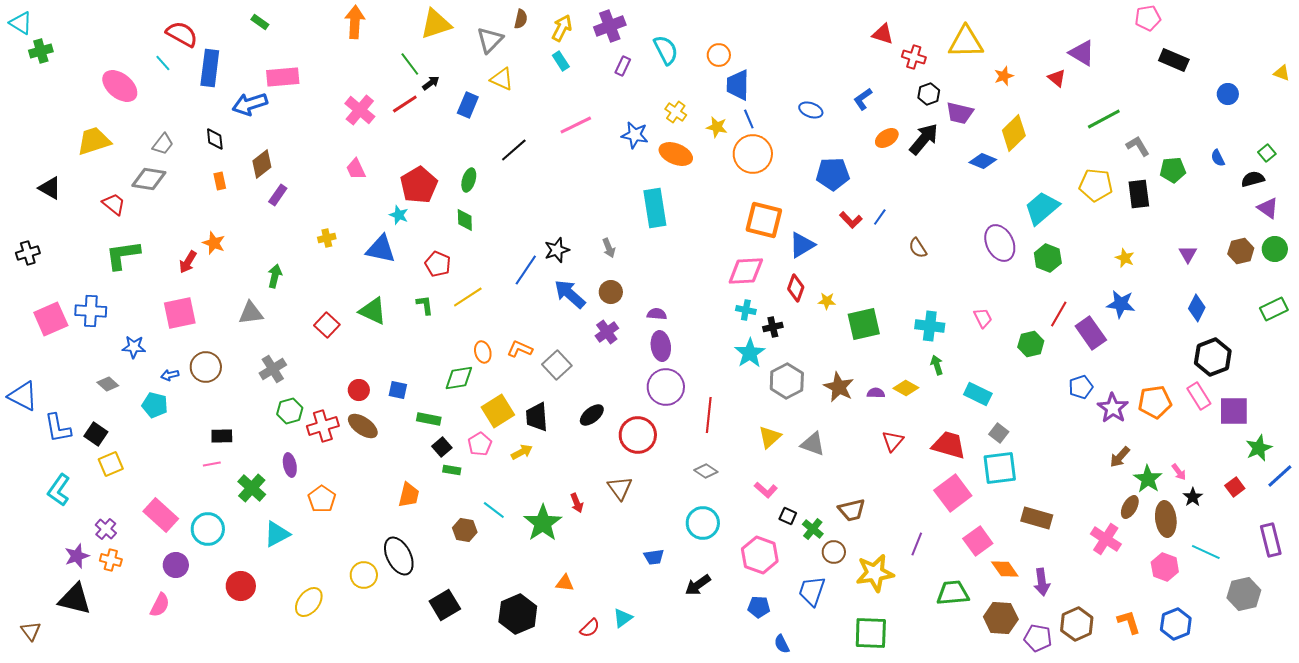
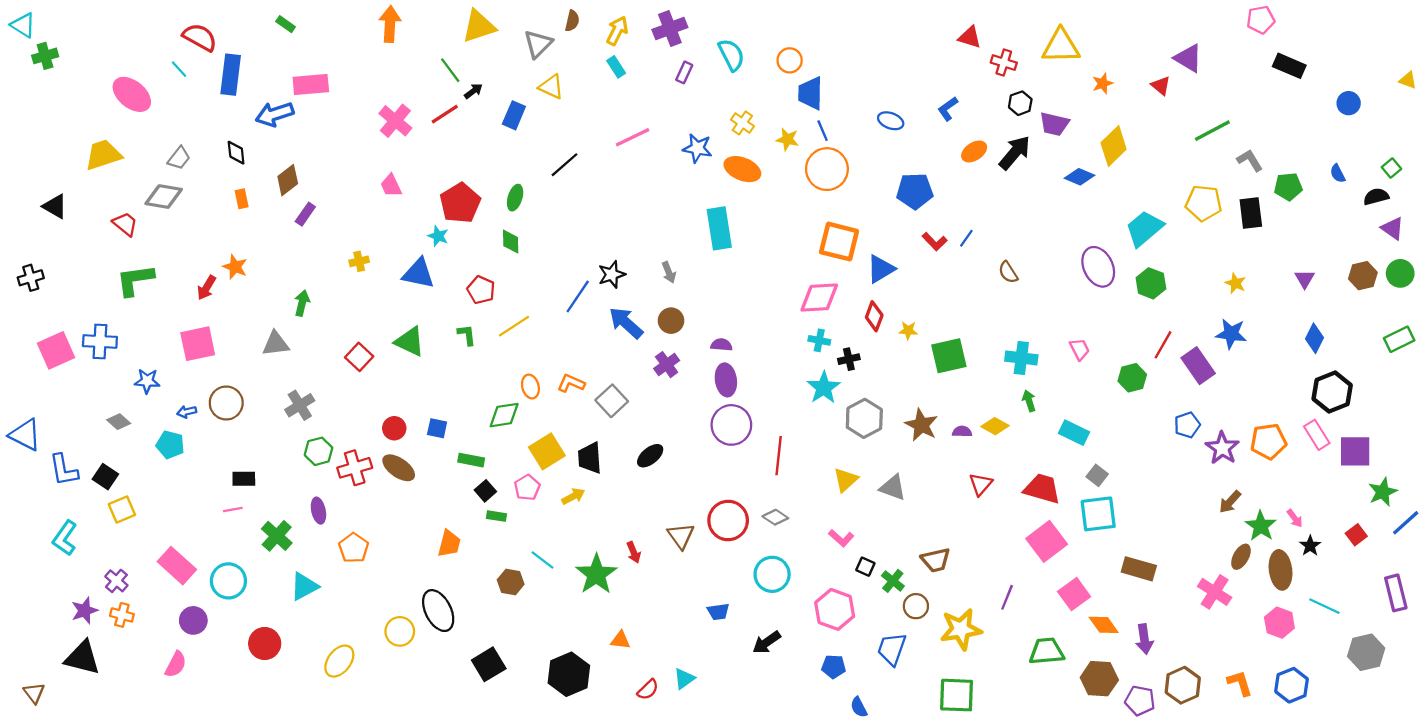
red circle: (638, 435) -> (728, 520), moved

